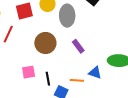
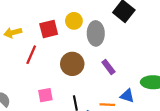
pink square: (29, 72) -> (45, 95), moved

